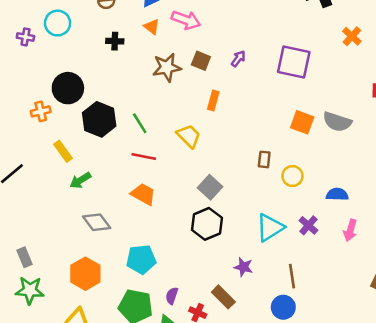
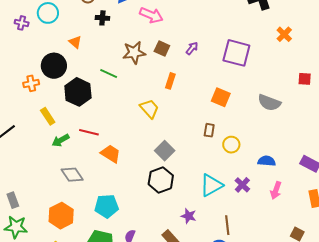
orange triangle: (152, 27) -> (75, 42), moved
black cross: (115, 41) -> (102, 18), moved
orange square: (302, 122) -> (221, 97), moved
green line: (140, 123) -> (109, 74), moved, turned -36
red line: (144, 156) -> (89, 132), moved

